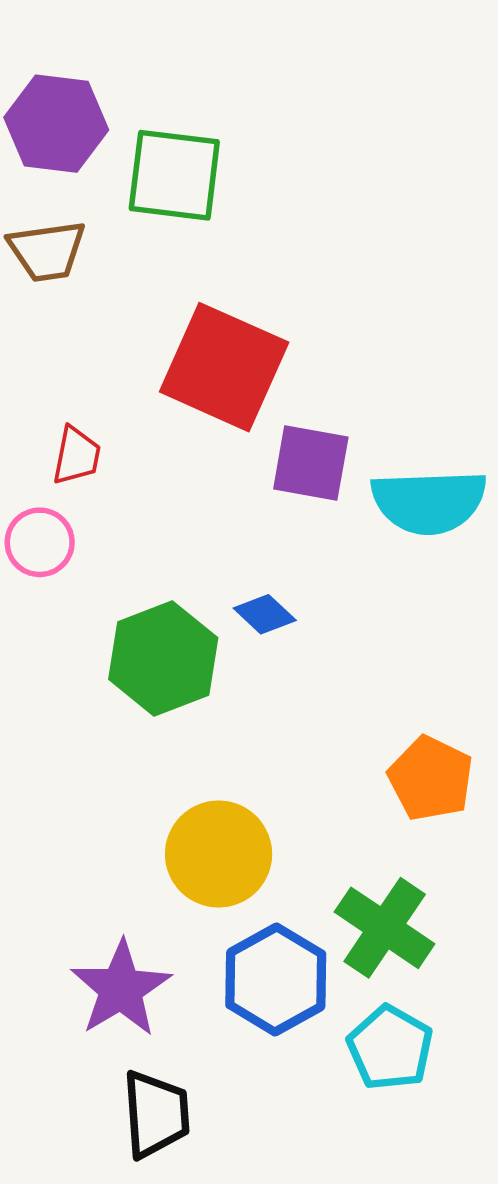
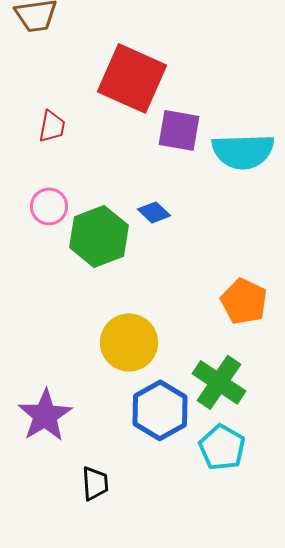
pink circle: (40, 542) -> (49, 206), moved
purple star: (121, 989) -> (45, 415), moved
black trapezoid: (156, 1114) -> (95, 483), size x0.7

